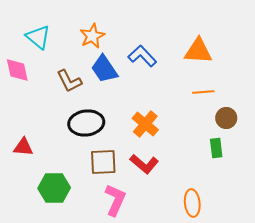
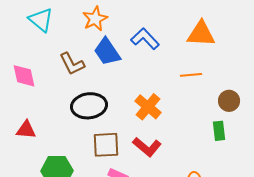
pink diamond: (17, 70) -> (24, 76), moved
orange line: (203, 92) -> (191, 75), moved

